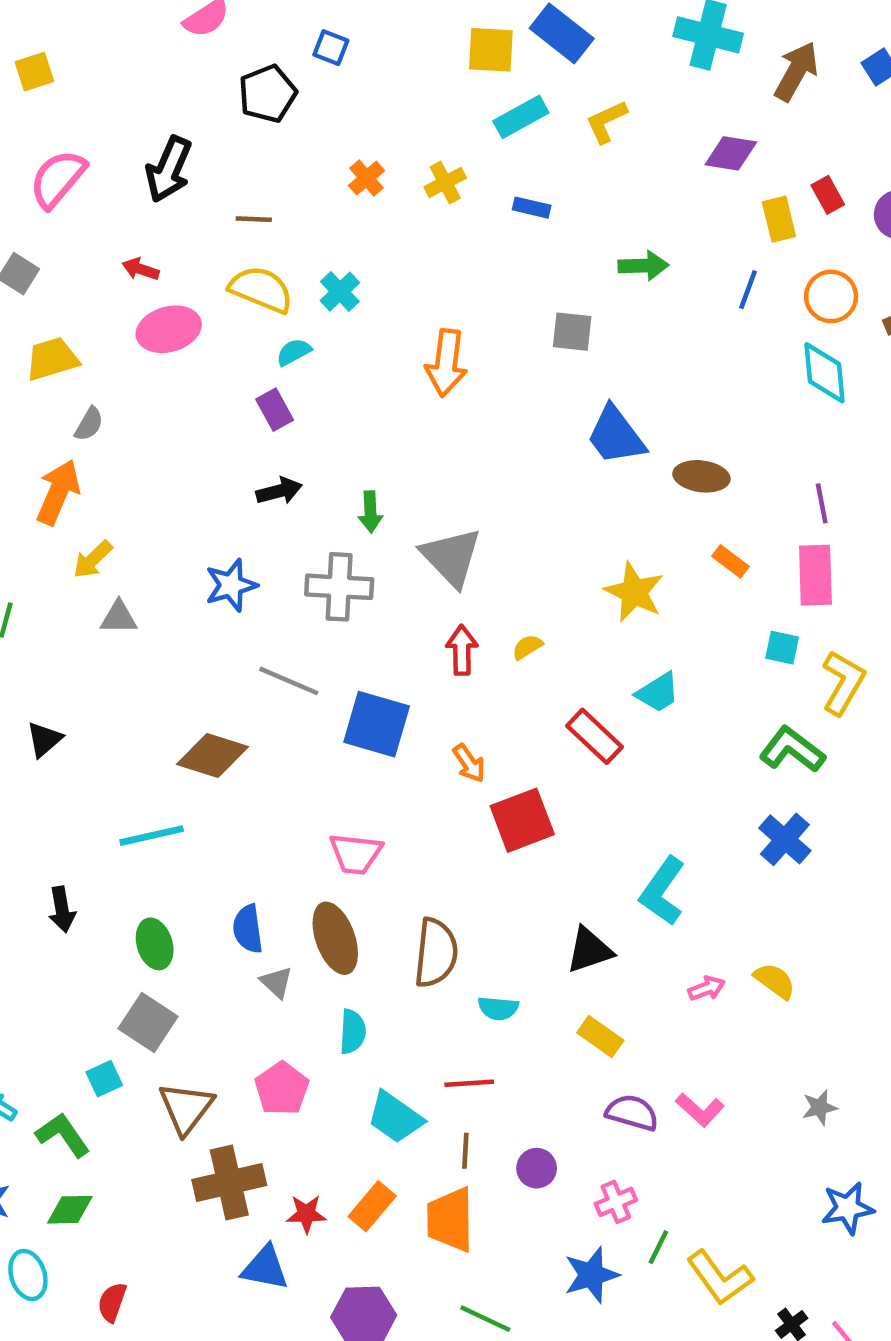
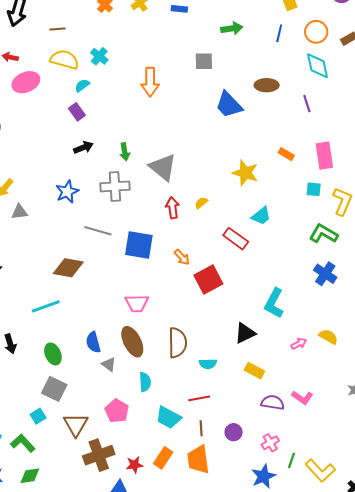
brown ellipse: (701, 476) -> (267, 85), moved
purple line: (822, 503) -> (307, 104), moved

